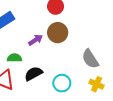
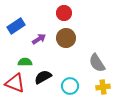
purple arrow: (36, 40) -> (39, 39), moved
yellow cross: (97, 84) -> (103, 87), turned -32

